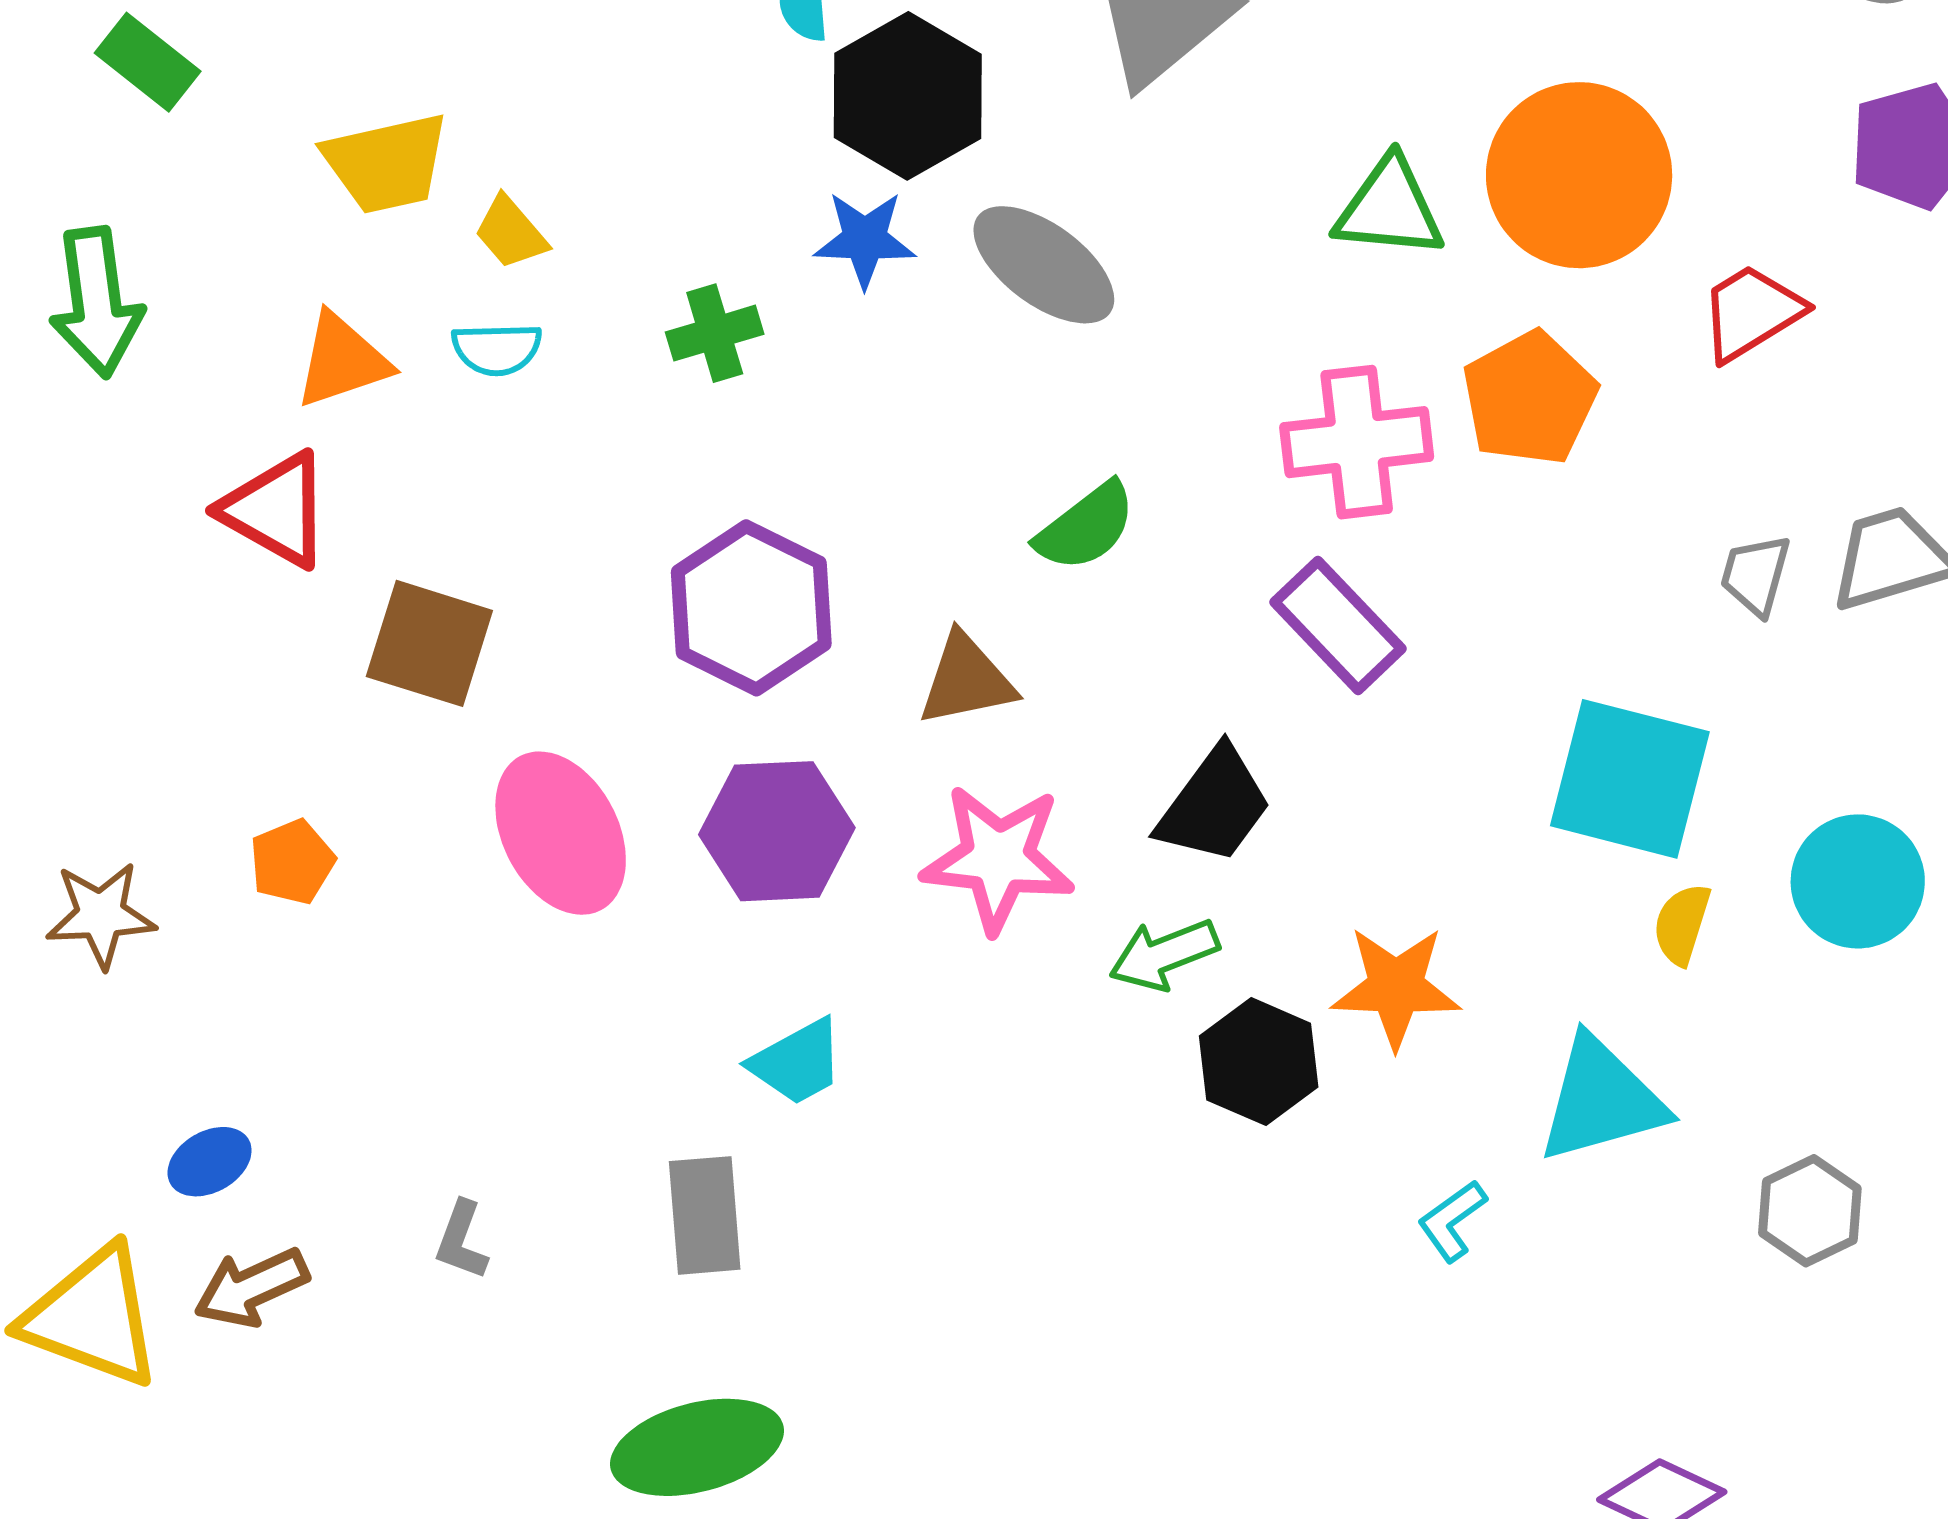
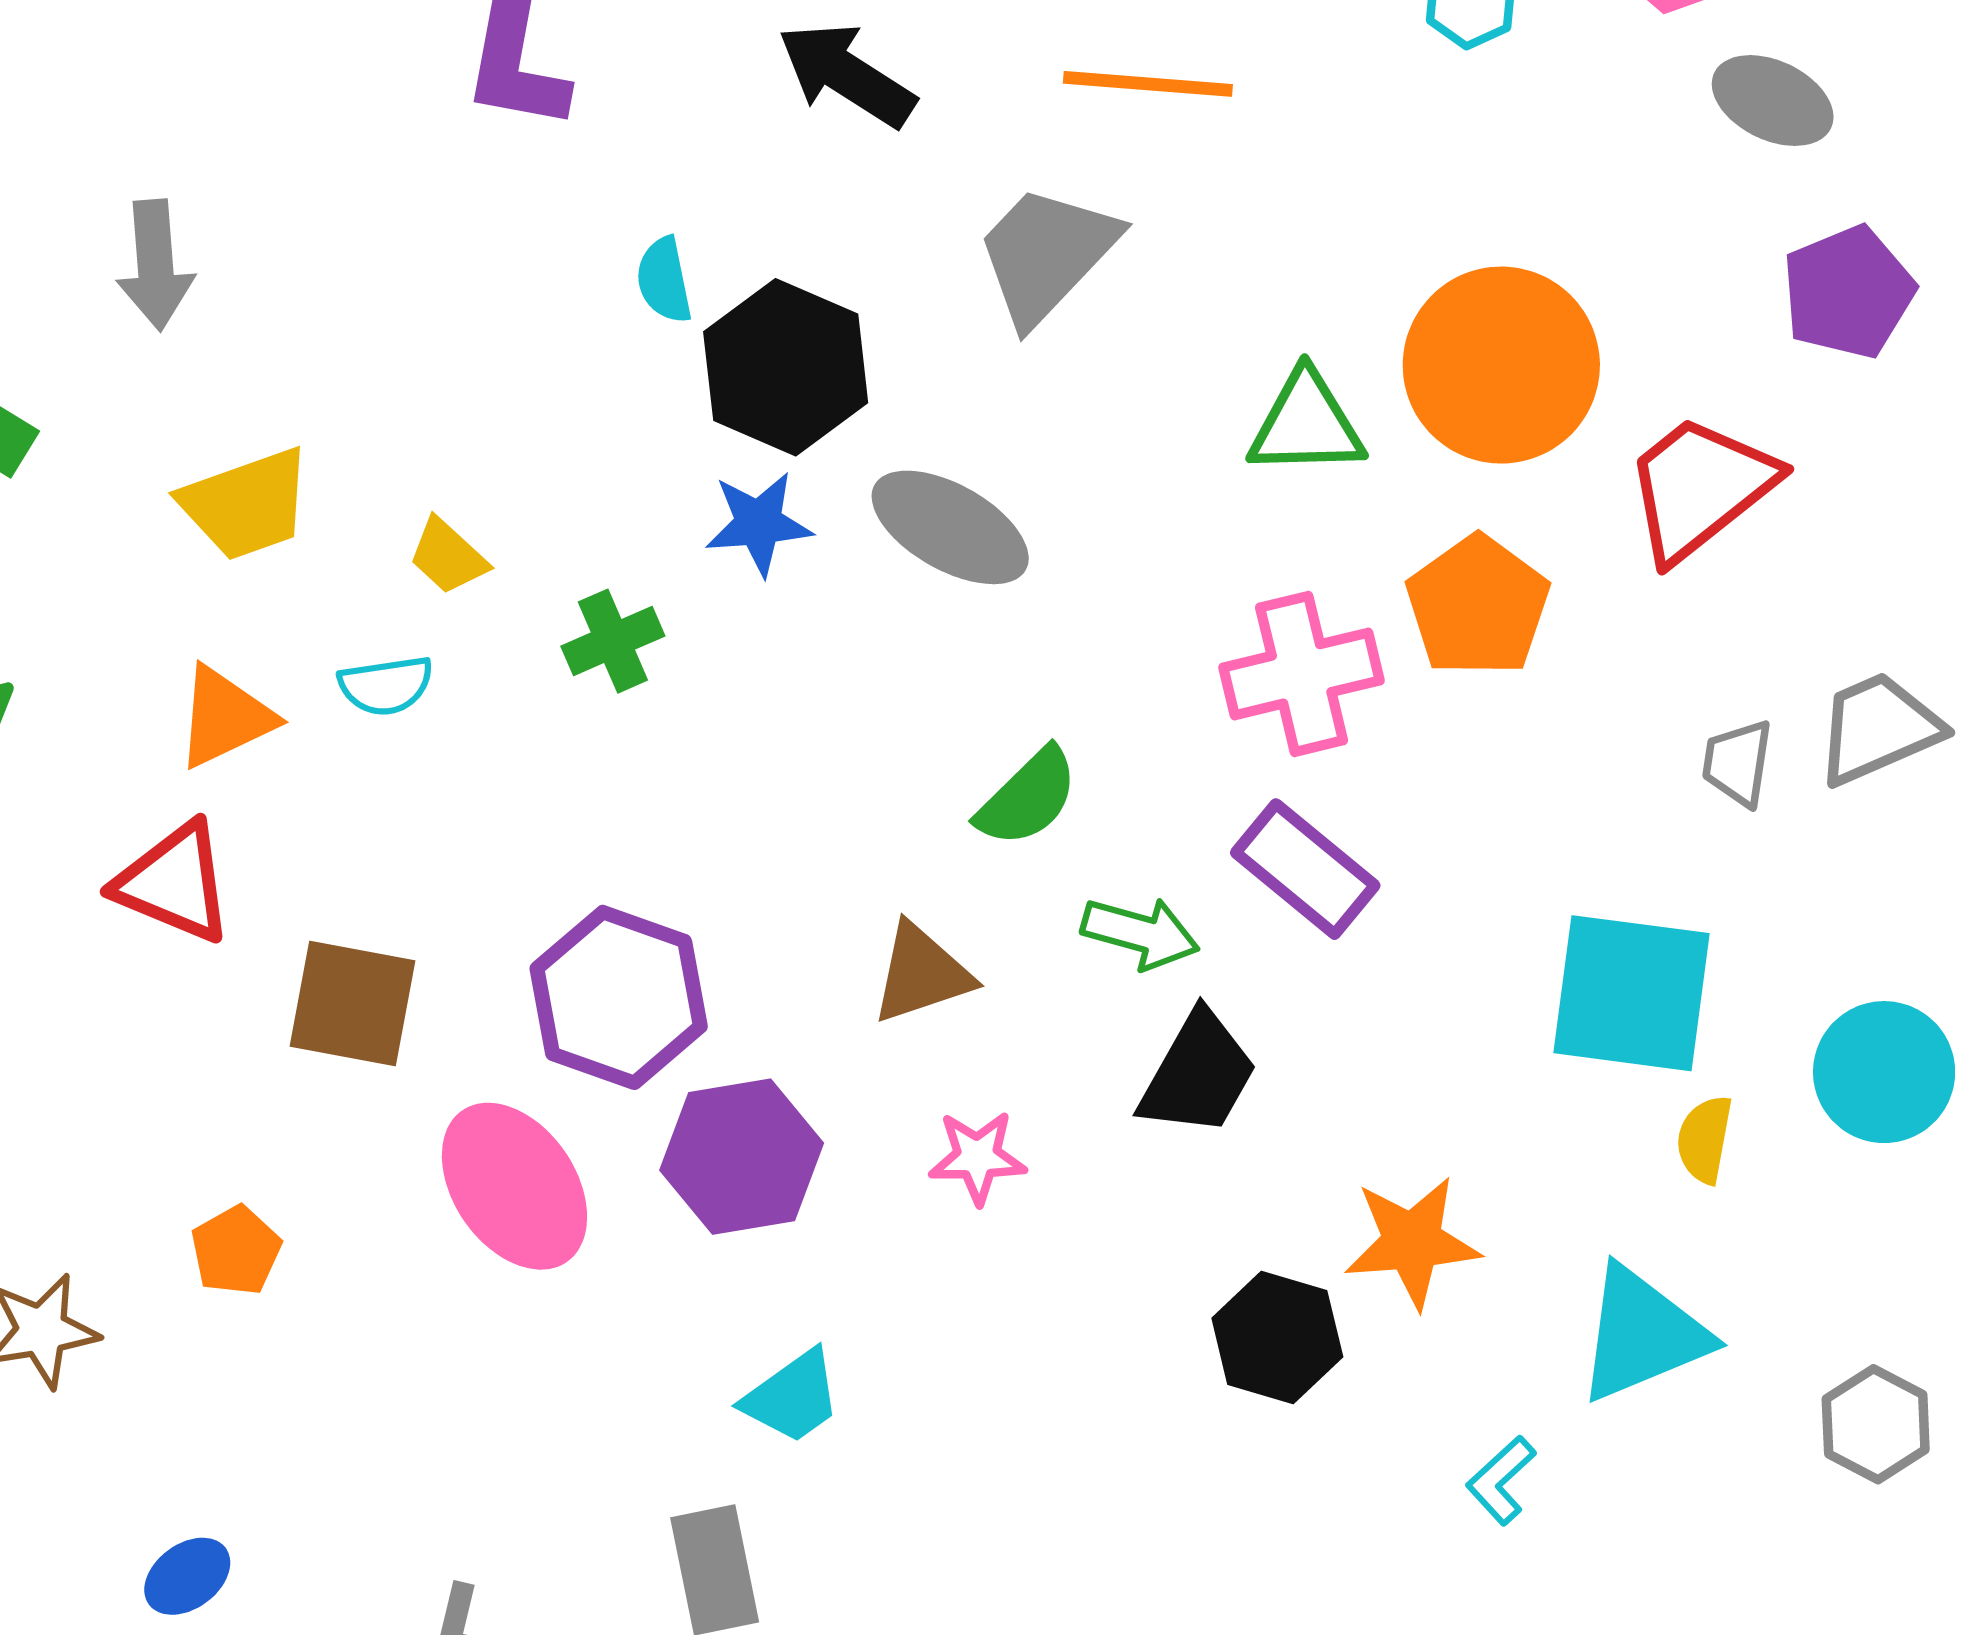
yellow trapezoid: (511, 232) -> (448, 556), moved
red trapezoid: (1751, 312) -> (1700, 488), size x1.4
purple hexagon: (751, 608) -> (619, 997), moved
pink star: (998, 858) -> (977, 1157), size x0.6
green arrow: (1164, 954) -> (1140, 933), moved, turned -136

